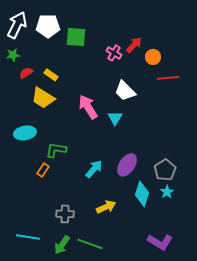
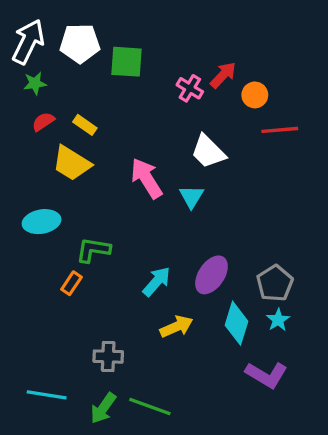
green star: (13, 55) -> (35, 83), moved
yellow arrow: (106, 207) -> (176, 327), moved
purple L-shape: (160, 242) -> (266, 375), moved

